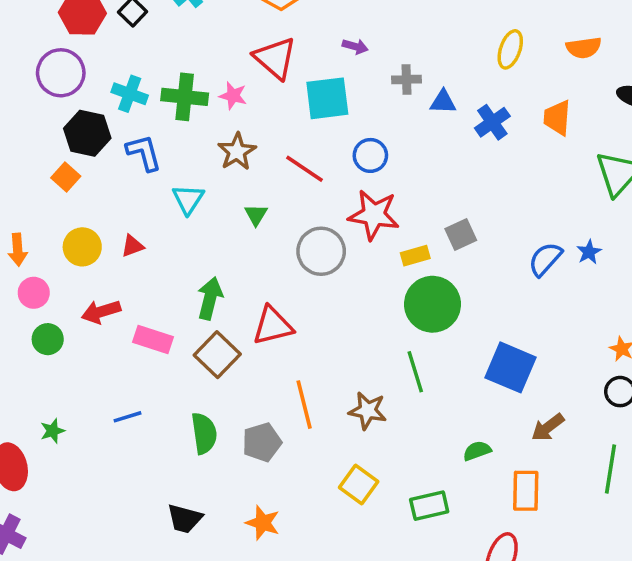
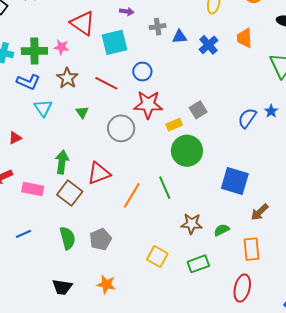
blue L-shape: (144, 153) -> (28, 82), moved, turned 135
green line: (415, 372) -> (165, 188), moved
orange line: (304, 405) -> (132, 195), moved, turned 52
brown star: (368, 411) -> (192, 224), moved

